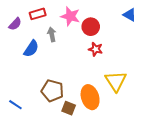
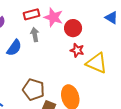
red rectangle: (38, 14) -> (32, 14), moved
yellow triangle: (116, 81) -> (97, 63), moved, turned -35

